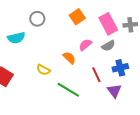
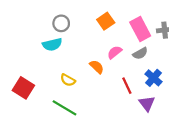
cyan semicircle: (16, 38) -> (52, 44), moved
blue cross: (120, 68) -> (153, 78), turned -35
green line: (68, 90) -> (65, 108), moved

